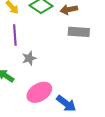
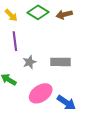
gray rectangle: (79, 32) -> (61, 62), moved

